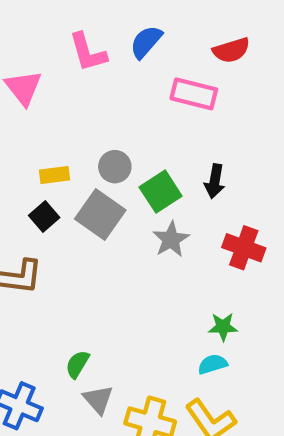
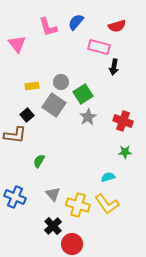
black arrow: (215, 181) -> (114, 67), moved
black square: (44, 217) -> (27, 115), moved
green star: (223, 327) -> (125, 152), moved
green semicircle: (77, 364) -> (39, 161), moved

